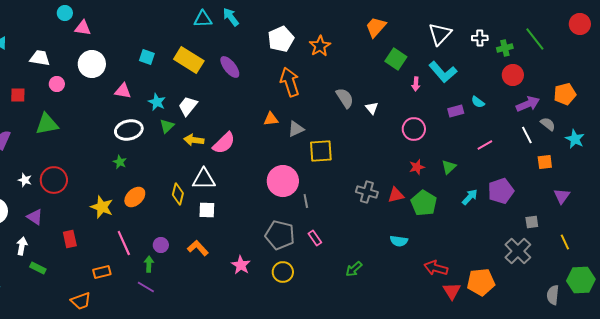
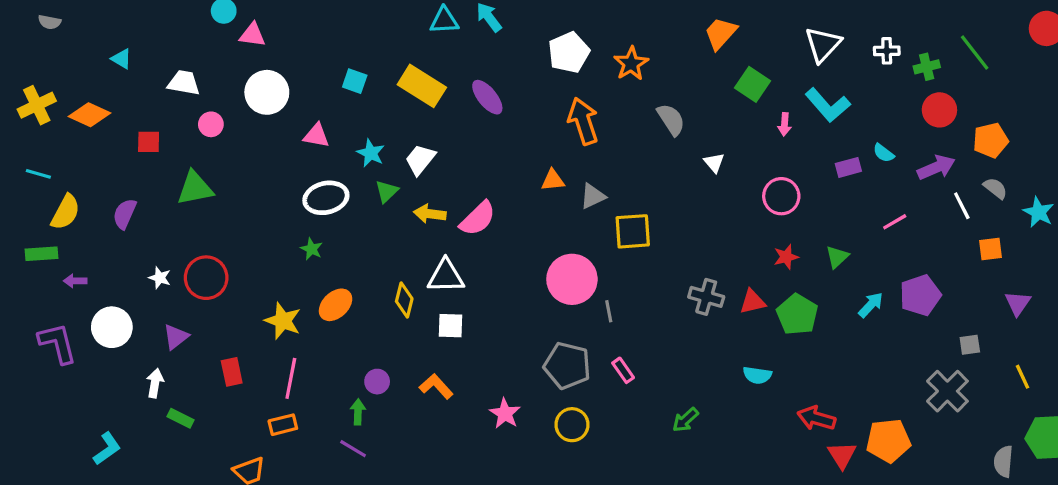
orange pentagon: (565, 94) -> (991, 140), moved
gray semicircle: (345, 98) -> (671, 120), moved
purple arrow: (528, 104) -> (936, 167), moved
purple triangle: (35, 217) -> (176, 337), turned 48
pink line: (124, 243) -> (291, 378), moved, turned 35

